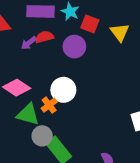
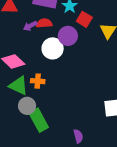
white circle: (63, 90) -> (53, 48), moved
orange cross: (49, 105) -> (38, 81), turned 32

